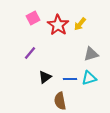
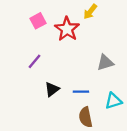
yellow arrow: (80, 24) -> (90, 12), moved
cyan triangle: (89, 78) -> (113, 101), moved
brown semicircle: (60, 101) -> (86, 117), moved

